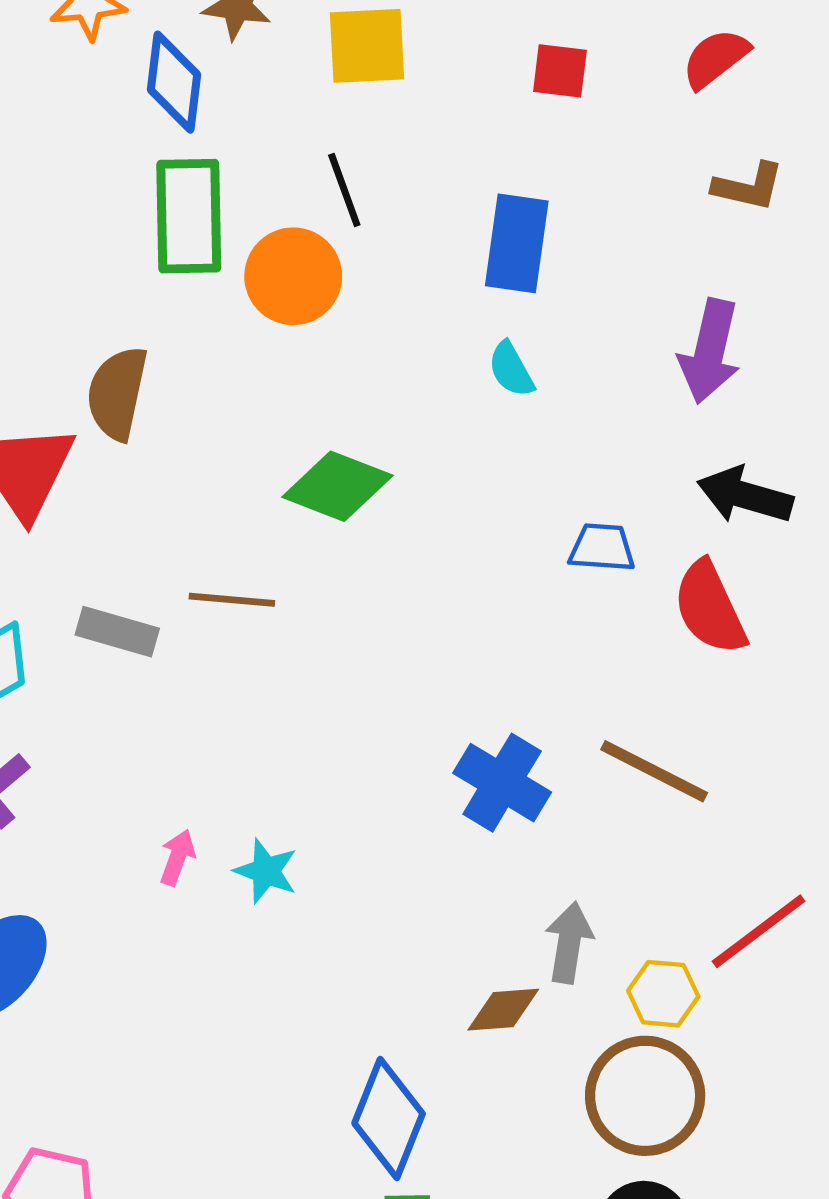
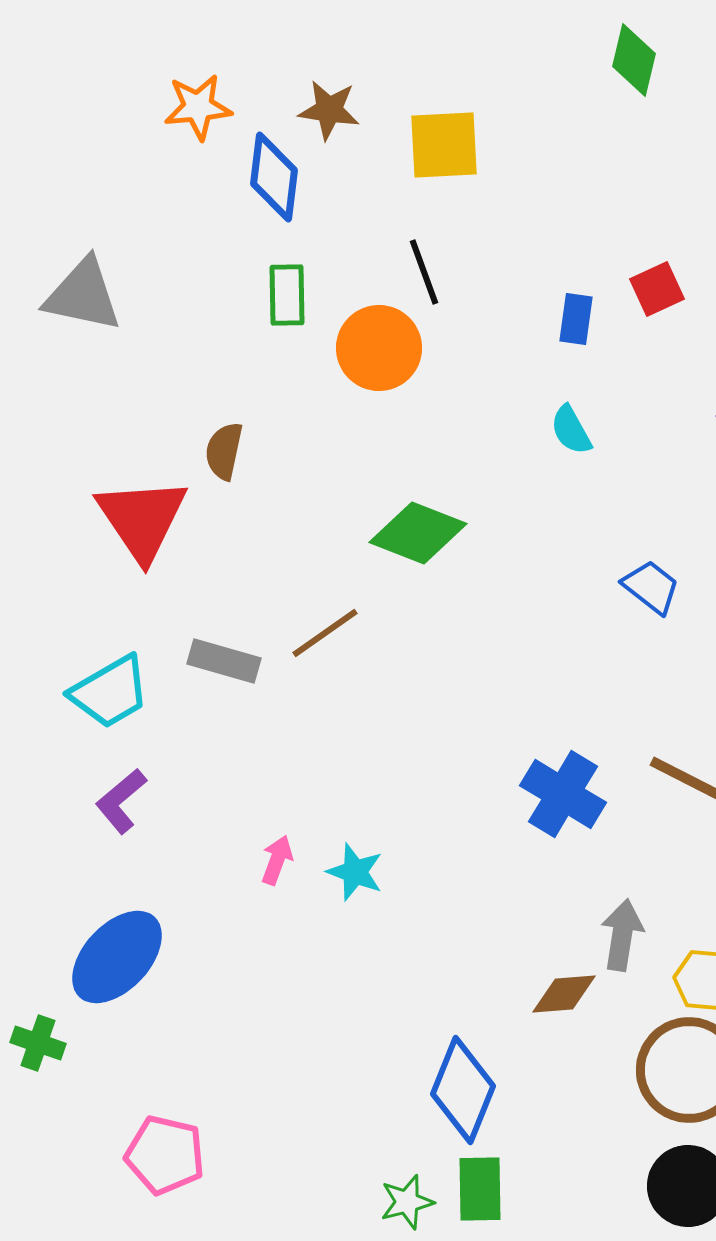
red square: (560, 71) -> (657, 289), moved, turned -32
green rectangle: (189, 216) -> (287, 295), size x0.6
blue rectangle: (517, 243) -> (576, 319), size x0.6
brown semicircle: (117, 393) -> (224, 451), size x0.7
blue trapezoid: (602, 548) -> (651, 587), turned 34
brown line: (232, 600) -> (325, 633), turned -40

